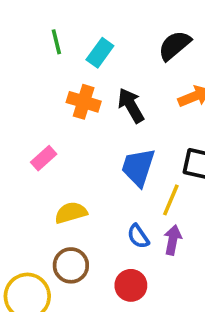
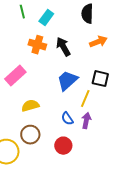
black semicircle: (175, 45) -> (87, 14), turned -48
pink rectangle: (44, 158) -> (15, 76), size x1.5
blue trapezoid: (138, 167) -> (67, 81), turned 30

